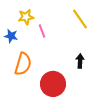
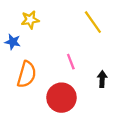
pink line: (42, 31) -> (71, 62), moved
black arrow: (80, 61) -> (102, 79), moved

